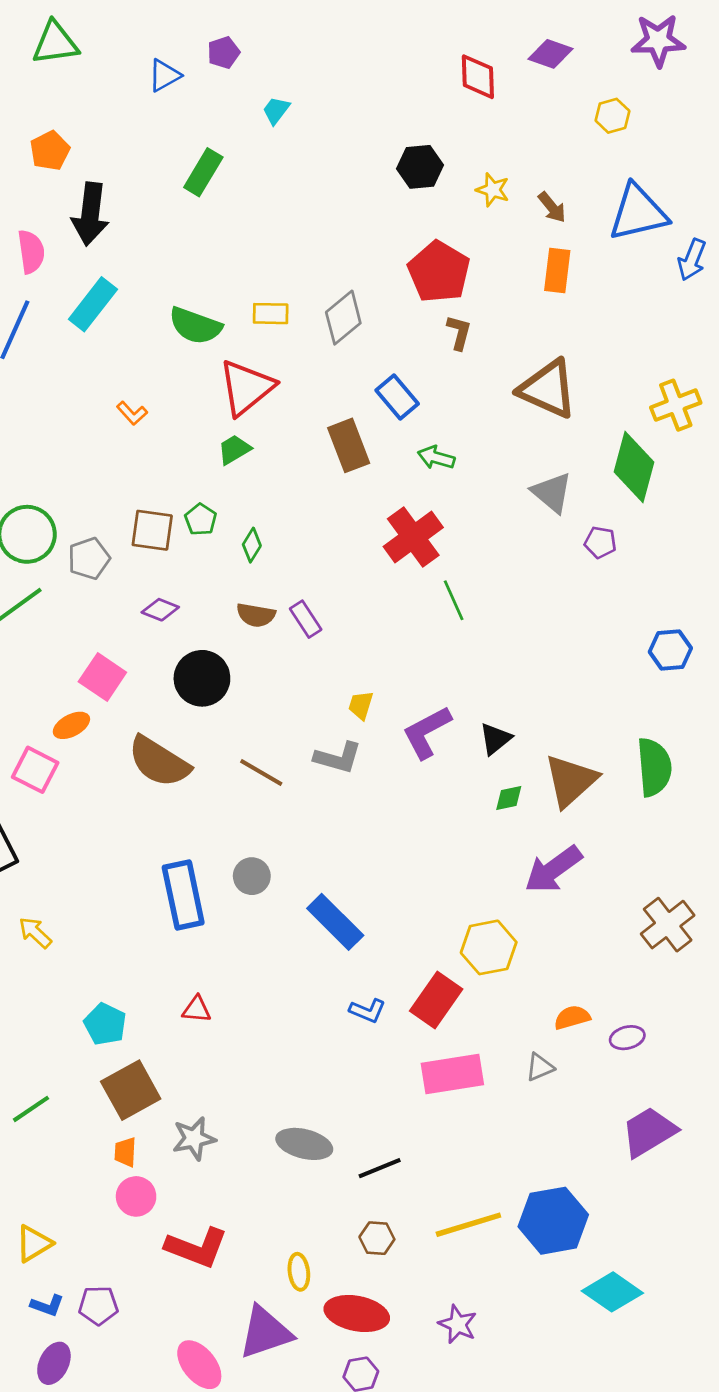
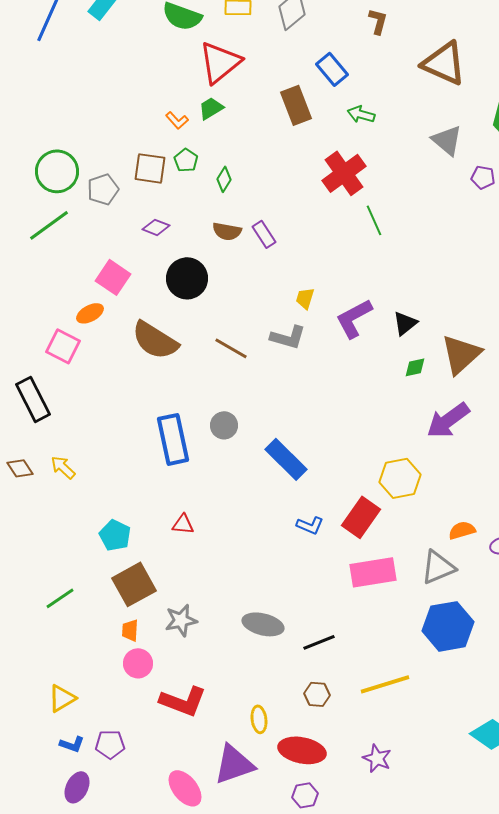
orange L-shape: (132, 413) -> (177, 120), moved
gray triangle: (540, 1067) -> (438, 567), size x1.6
blue hexagon: (553, 1221) -> (448, 626), moved

